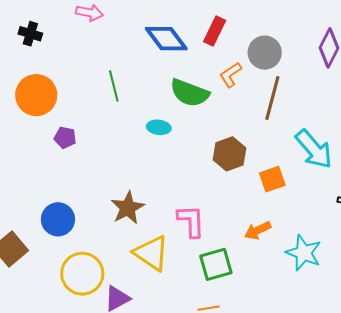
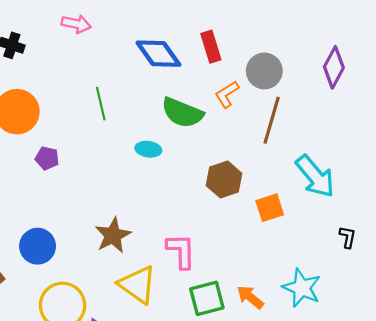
red rectangle: (215, 31) -> (211, 47), turned -44
orange arrow: (258, 230) -> (250, 297), moved, turned 64

